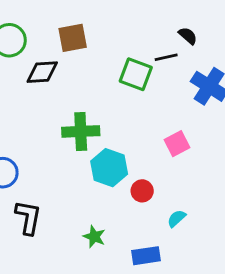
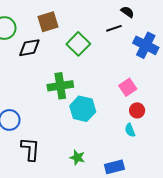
green square: (136, 74) -> (78, 44), moved, turned 30
red circle: (142, 191) -> (137, 110), moved
cyan semicircle: (176, 218) -> (130, 130), moved, turned -64

